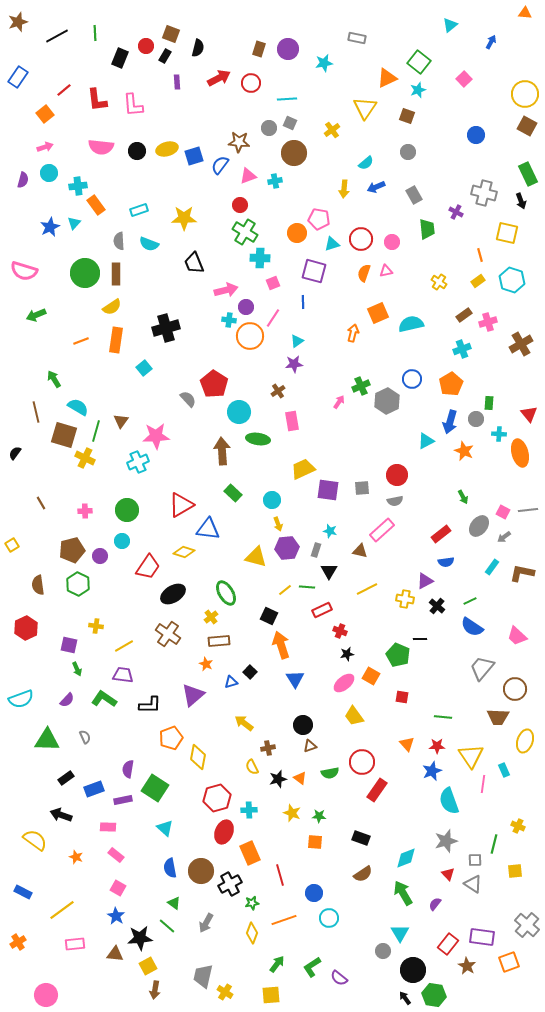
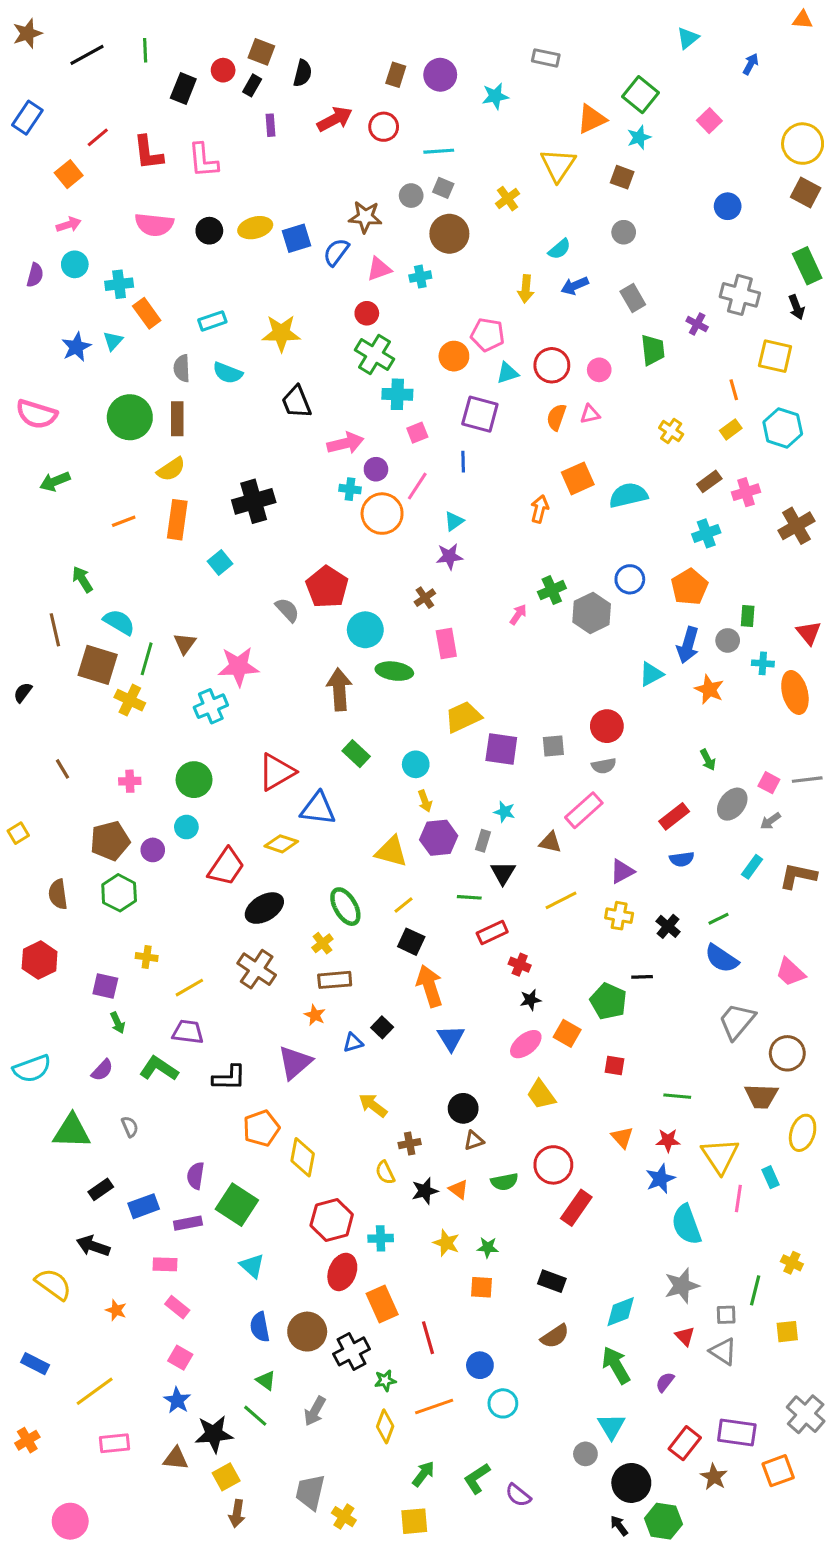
purple triangle: (425, 581) -> (622, 871), moved
yellow line: (285, 590) -> (404, 905), moved

